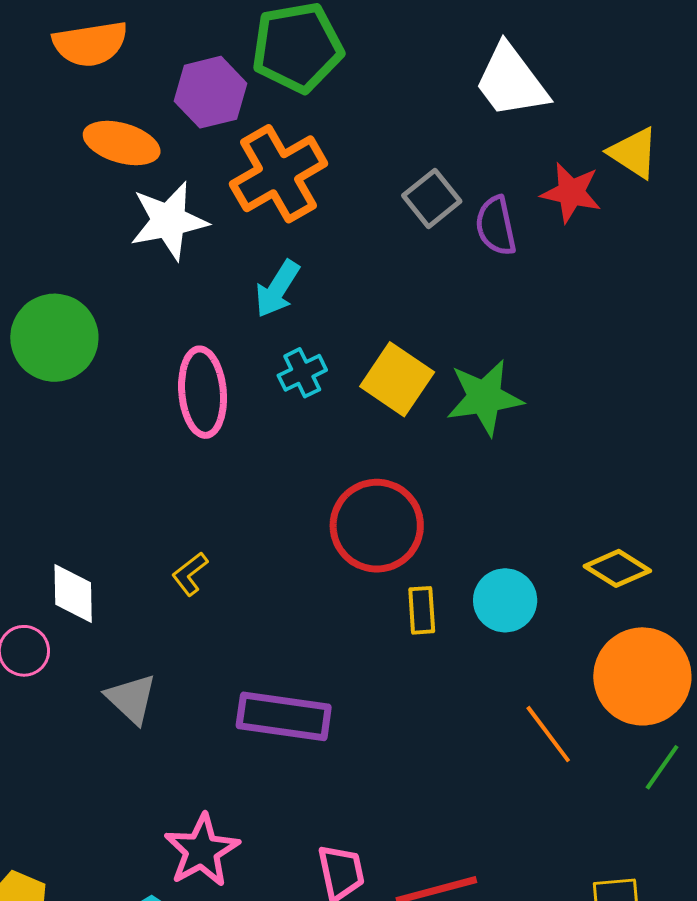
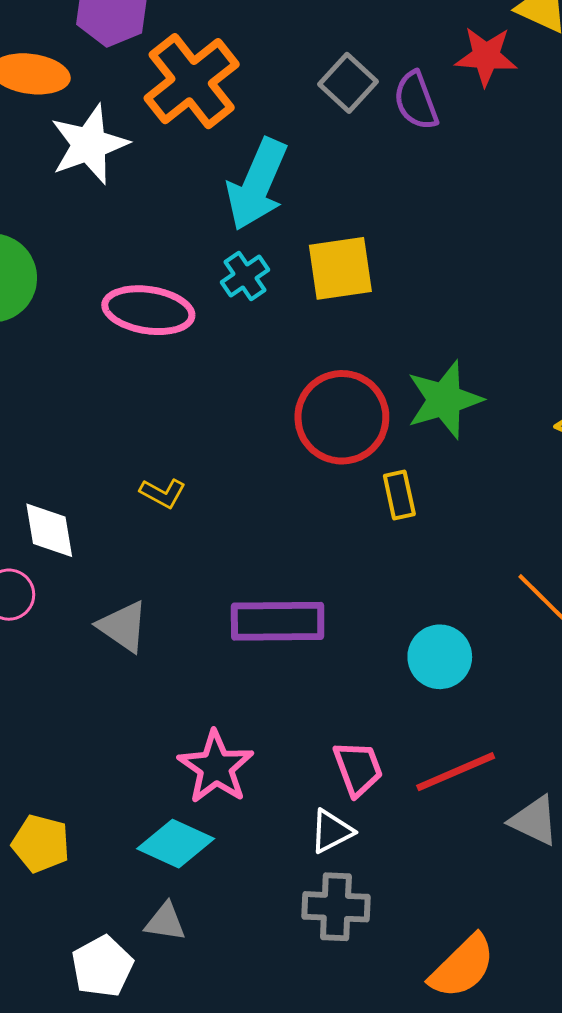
cyan arrow: (277, 289) -> (257, 184), moved, size x1.5
yellow square: (397, 379) -> (340, 268), turned -34
pink ellipse: (203, 392) -> (148, 310), turned -68
green star: (485, 397) -> (444, 400), moved
yellow L-shape: (190, 574) -> (163, 493), turned -105
cyan circle: (505, 600) -> (440, 657), moved

